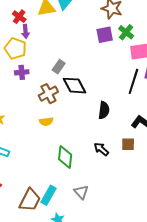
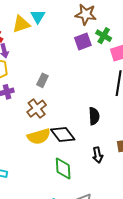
black diamond: (75, 86) -> (63, 134), moved
yellow semicircle: (46, 122) -> (39, 136), size x1.6
black arrow: (101, 149) -> (98, 155), turned -133

